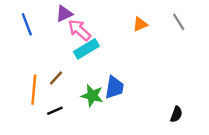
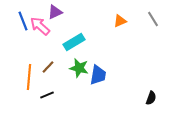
pink arrow: (79, 30) -> (40, 26), moved
green star: (92, 96) -> (79, 68), moved

